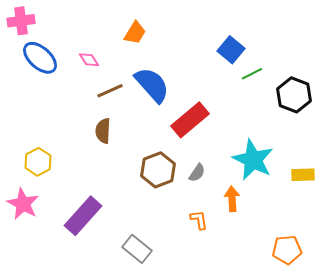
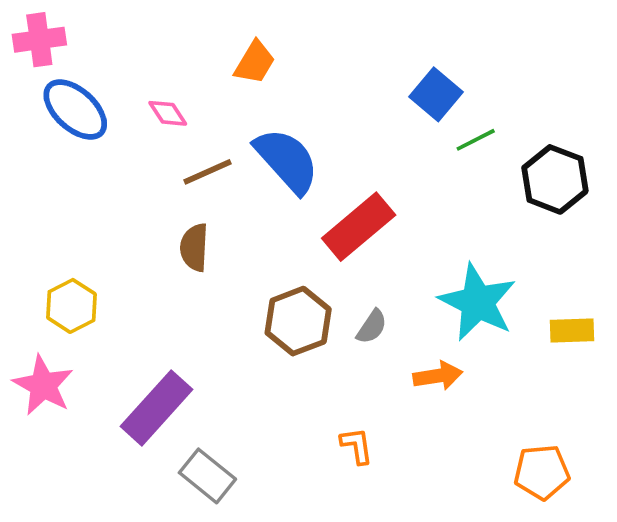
orange arrow: (232, 199) -> (438, 376), turned 85
orange L-shape: (199, 220) -> (357, 446), moved
gray rectangle: (137, 249) -> (207, 476), moved

